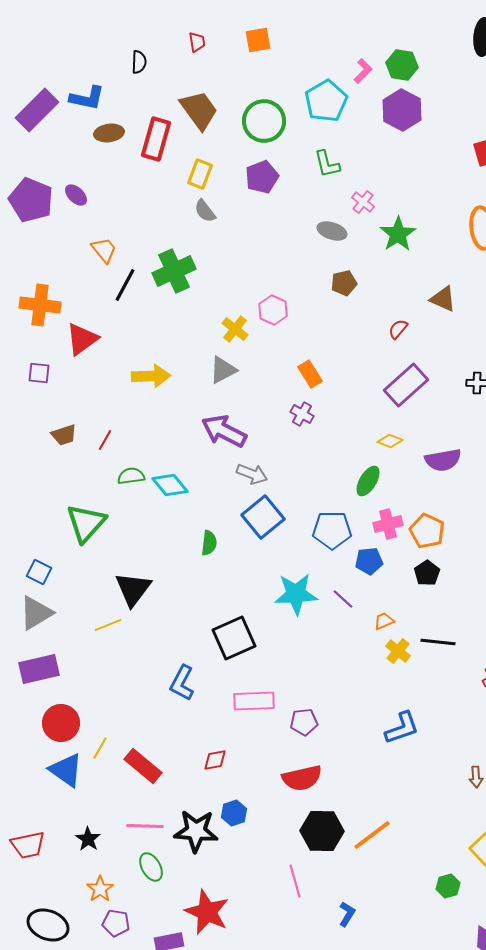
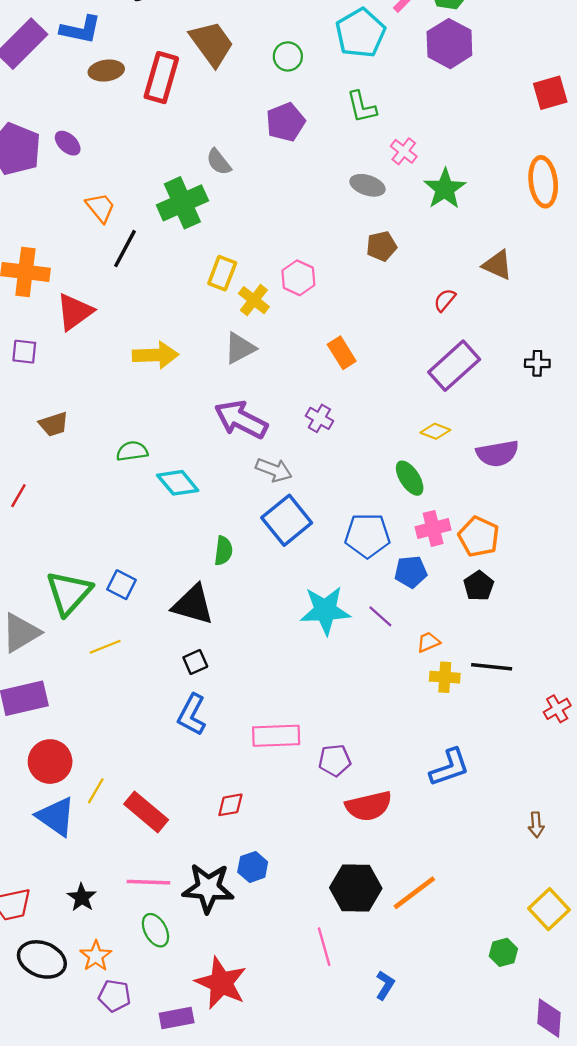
green circle: (264, 121) -> (288, 56), size x0.6
yellow rectangle: (200, 174) -> (222, 273), moved
green cross: (174, 271) -> (182, 203), moved
purple cross: (302, 414) -> (319, 418), moved
red line: (105, 440) -> (18, 496), moved
green semicircle: (131, 476) -> (132, 451), moved
green ellipse: (368, 481) -> (410, 478), turned -64
green triangle: (86, 523) -> (69, 593), moved
blue square: (39, 572) -> (122, 585), moved
black triangle: (133, 589) -> (193, 605), moved, turned -51
black square: (234, 638) -> (195, 662), moved, size x0.5
yellow cross: (398, 651) -> (445, 677), turned -35
red semicircle: (302, 778) -> (369, 806), moved
black ellipse: (48, 925) -> (42, 959), moved

